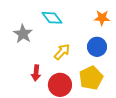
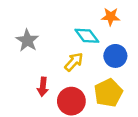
cyan diamond: (52, 18) -> (87, 36), moved
orange star: (102, 18) -> (111, 17), moved

